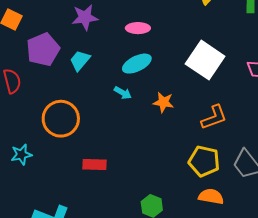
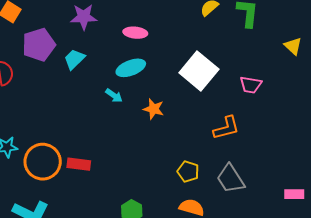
orange L-shape: (214, 117) -> (226, 128), moved
orange circle: (61, 119) -> (43, 162), moved
yellow pentagon: (204, 161) -> (188, 172), size x0.7

